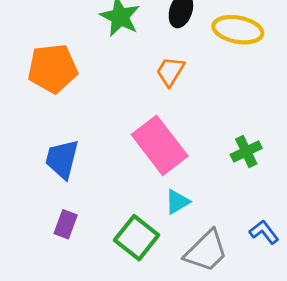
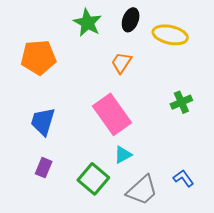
green cross: (246, 151) -> (181, 102), moved

